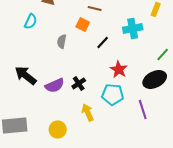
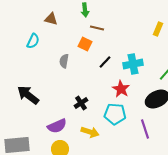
cyan cross: (133, 28) -> (133, 64), moved
purple semicircle: (55, 85) -> (57, 126), moved
yellow arrow: (88, 112) -> (90, 132), turned 132

